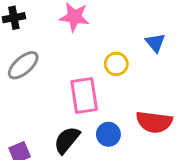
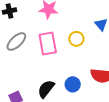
pink rectangle: (84, 95) -> (48, 44), moved

